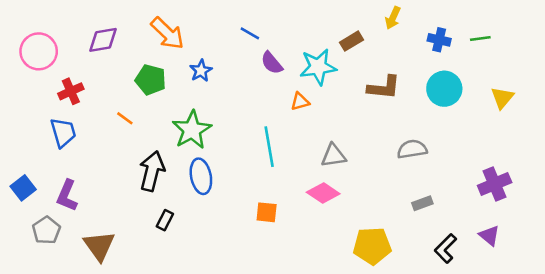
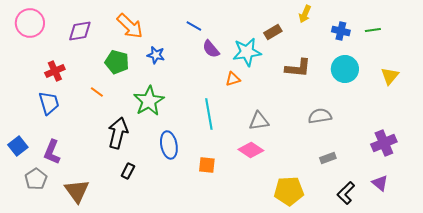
pink circle: (39, 51) -> (30, 23), moved
blue star: (201, 71) -> (156, 55), turned -30
blue ellipse: (201, 176) -> (169, 145), moved

